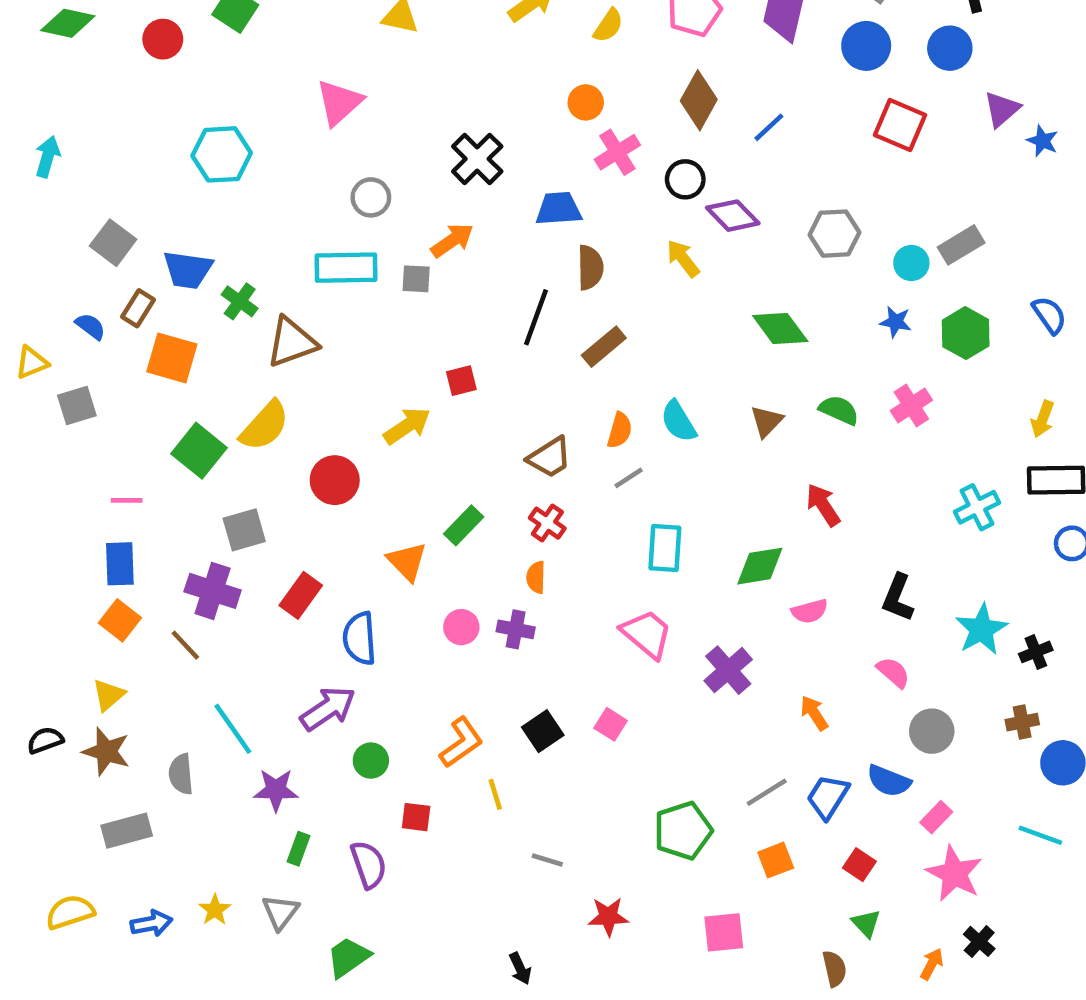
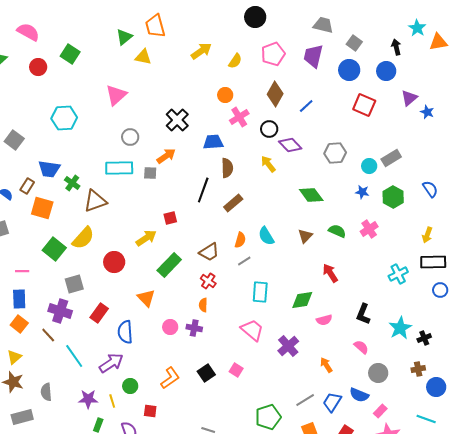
gray square: (113, 243) -> (14, 140), moved
green rectangle: (464, 525) -> (169, 265), moved, size x1.4
cyan line: (233, 729) -> (74, 356), moved
yellow line: (495, 794) -> (112, 401), moved

